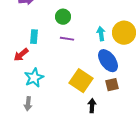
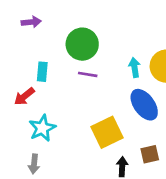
green circle: (63, 17) -> (82, 44), size x1.5
yellow square: (81, 81) -> (107, 132), turned 30
brown square: (112, 85) -> (150, 154), moved

